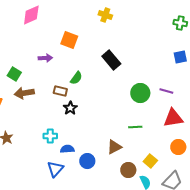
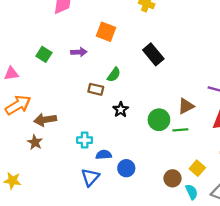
green square: (14, 74) -> (44, 54), moved
brown arrow: (24, 93) -> (45, 120), moved
green circle: (140, 93) -> (159, 120), moved
black star: (70, 108) -> (121, 110), moved
brown triangle: (114, 147) -> (186, 106), moved

